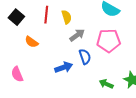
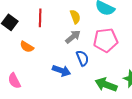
yellow semicircle: (67, 17) -> (75, 17), moved
blue arrow: (64, 67) -> (61, 71), turned 42
green arrow: (106, 84) -> (106, 85), size x1.5

